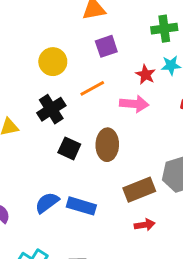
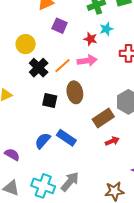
purple square: (106, 46) -> (60, 26), turned -35
orange line: (92, 88) -> (63, 66), moved
black cross: (51, 109) -> (39, 68), moved
blue rectangle: (81, 206) -> (66, 138), turned 30

